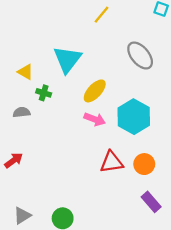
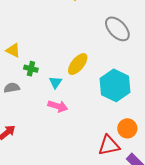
cyan triangle: (67, 59) -> (55, 82), moved, size x0.5
pink arrow: (95, 119) -> (58, 106), moved
red triangle: (112, 162) -> (109, 145), moved

